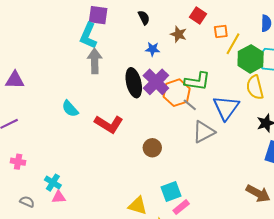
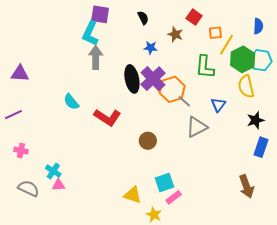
green L-shape: (197, 81) -> (205, 67), moved, turned 85
blue triangle: (226, 108) -> (218, 105), size x0.6
brown arrow: (258, 193) -> (246, 186), turned 40
gray semicircle: (27, 202) -> (28, 188), size x1.5

